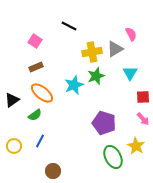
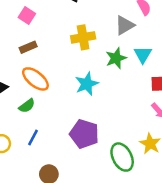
yellow cross: (92, 52) -> (83, 37), moved
green star: (96, 76) -> (116, 58), moved
cyan star: (74, 85) -> (87, 84), moved
purple pentagon: (104, 123) -> (84, 134), moved

